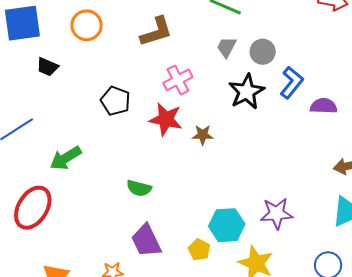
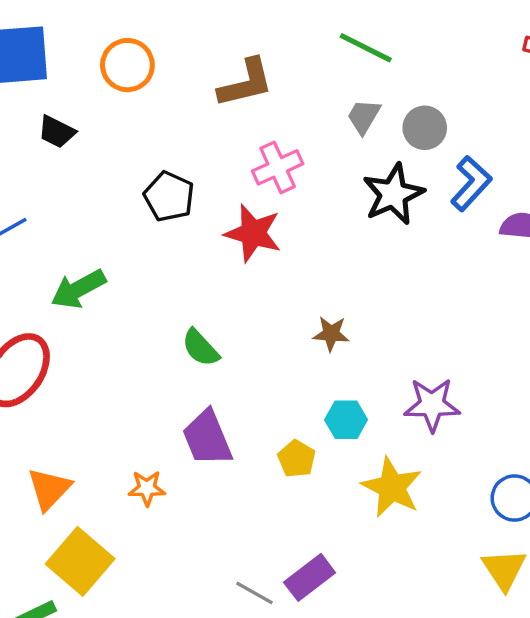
brown star: (203, 135) -> (331, 334), moved
green semicircle: (139, 188) -> (200, 348), turned 30
cyan hexagon: (227, 225) -> (346, 420), size x0.7

